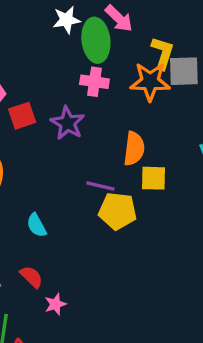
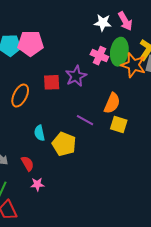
white star: (67, 20) -> (103, 23), moved
green ellipse: (96, 40) -> (119, 52), moved
red square: (22, 116) -> (52, 82), moved
yellow pentagon: (118, 211) -> (64, 144), moved

